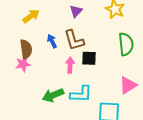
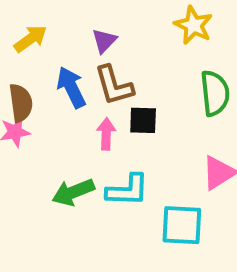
purple triangle: (76, 11) -> (104, 41), moved
blue arrow: (52, 41) -> (71, 87), size x1.5

